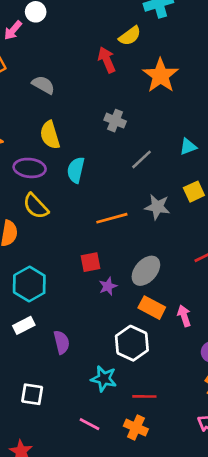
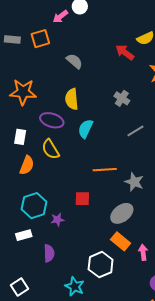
red arrow: (107, 60) -> (125, 52), turned -42
gray star: (157, 207) -> (134, 182), moved
purple star: (108, 286) -> (57, 220), moved
white square: (32, 394) -> (19, 287), turned 36

